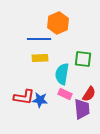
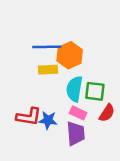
orange hexagon: (58, 23) -> (70, 55), moved
green square: (83, 59) -> (95, 91), moved
purple trapezoid: (82, 109) -> (76, 133), moved

